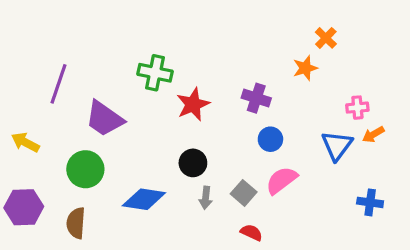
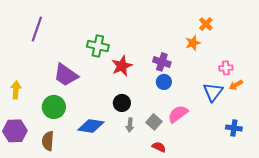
purple line: (59, 84) -> (37, 29), moved
blue circle: (270, 139) -> (164, 82), moved
yellow arrow: (25, 142) -> (16, 90), turned 66

